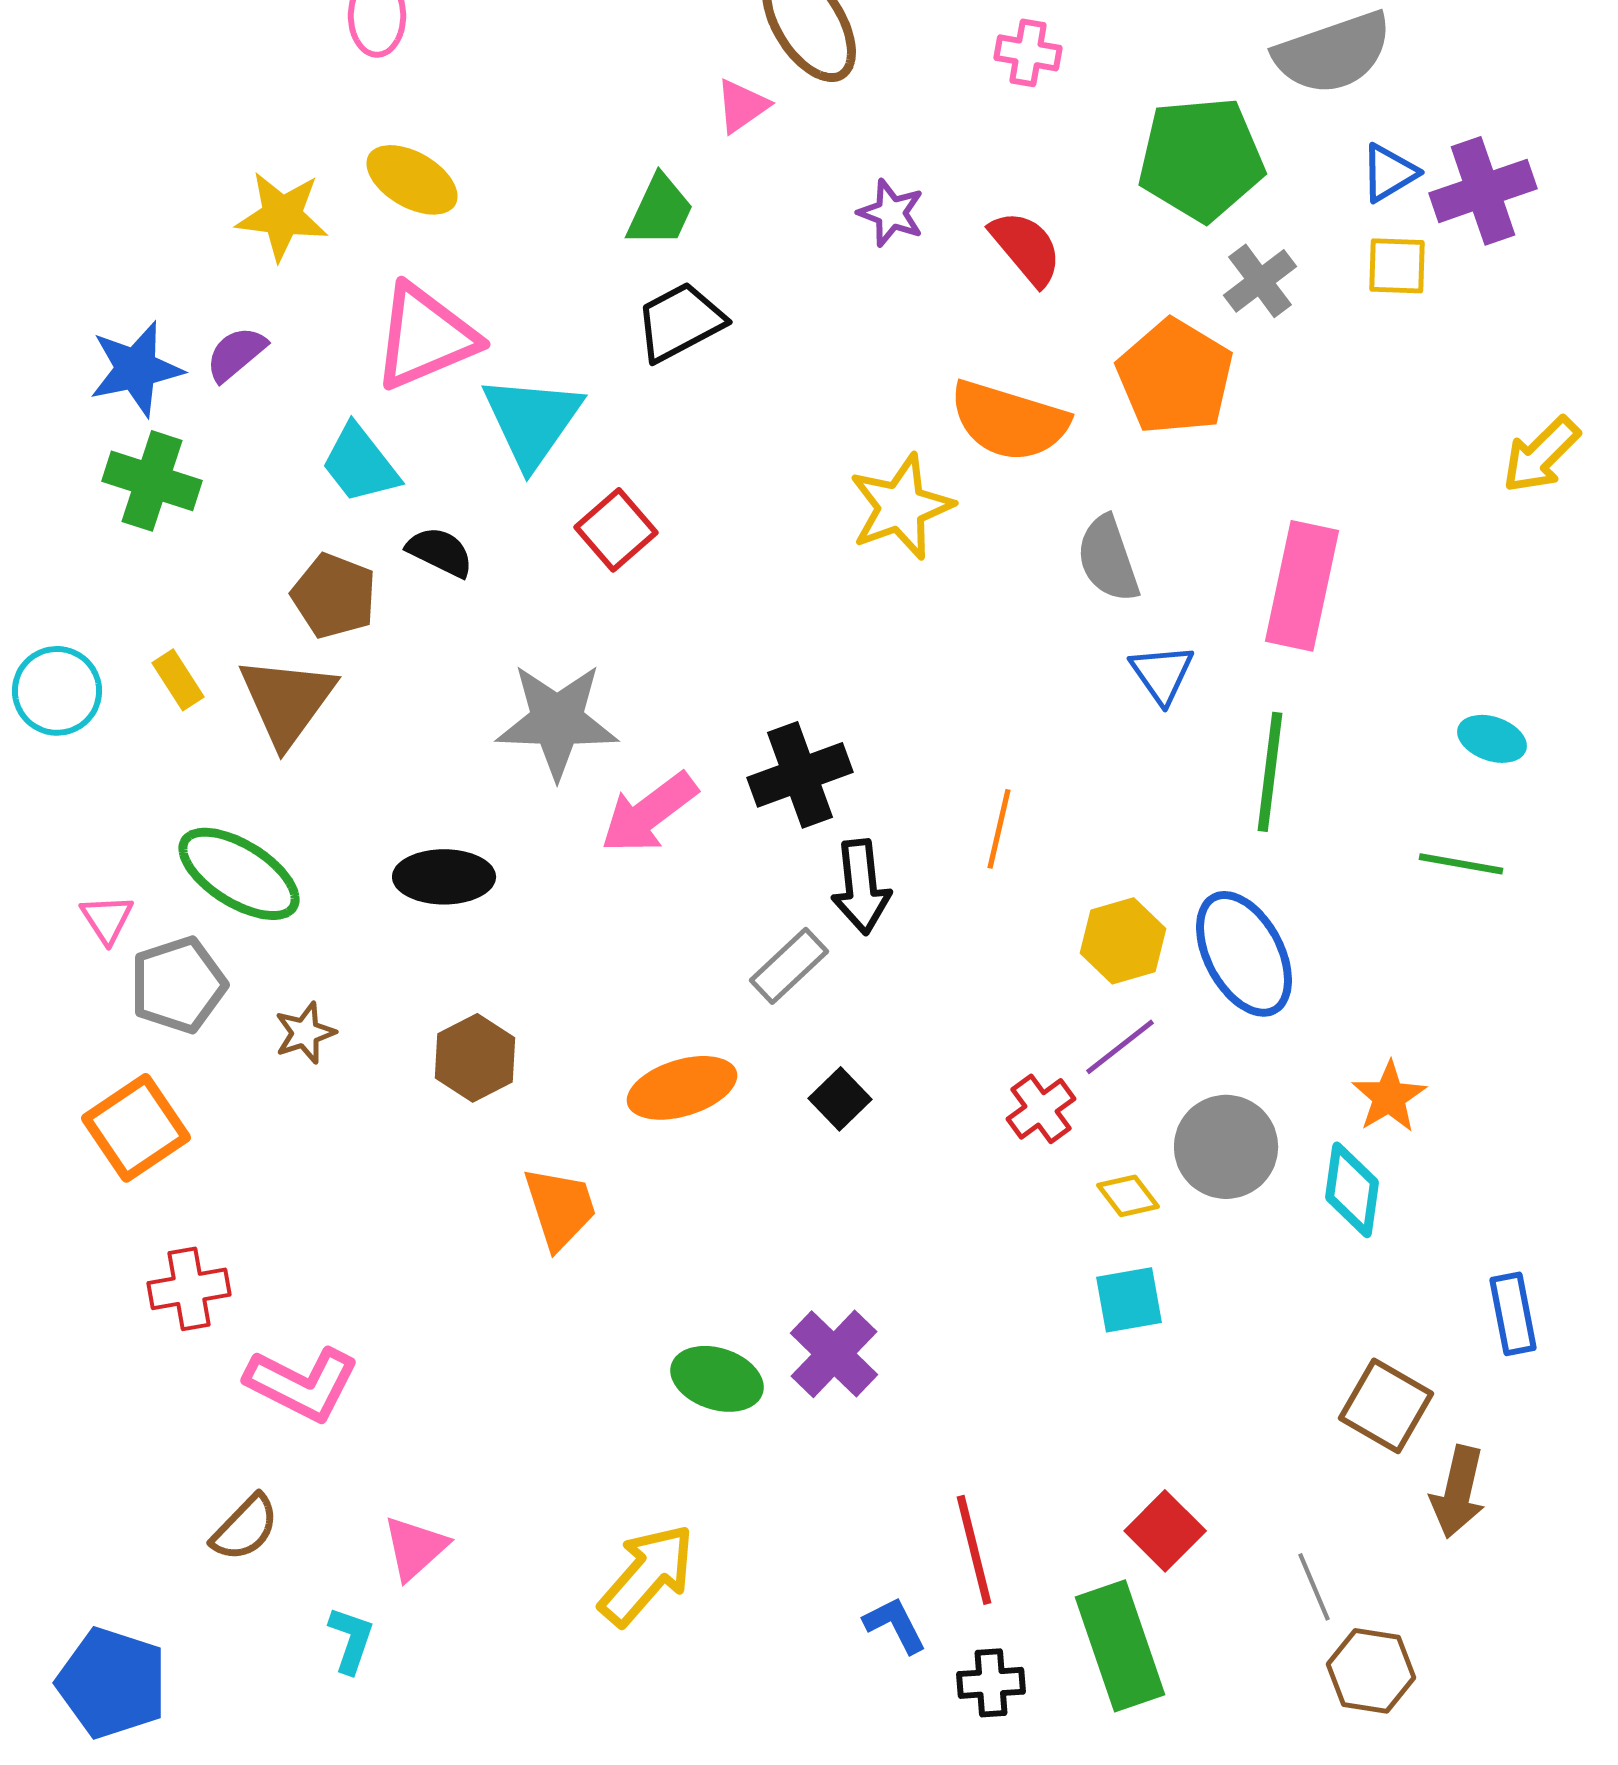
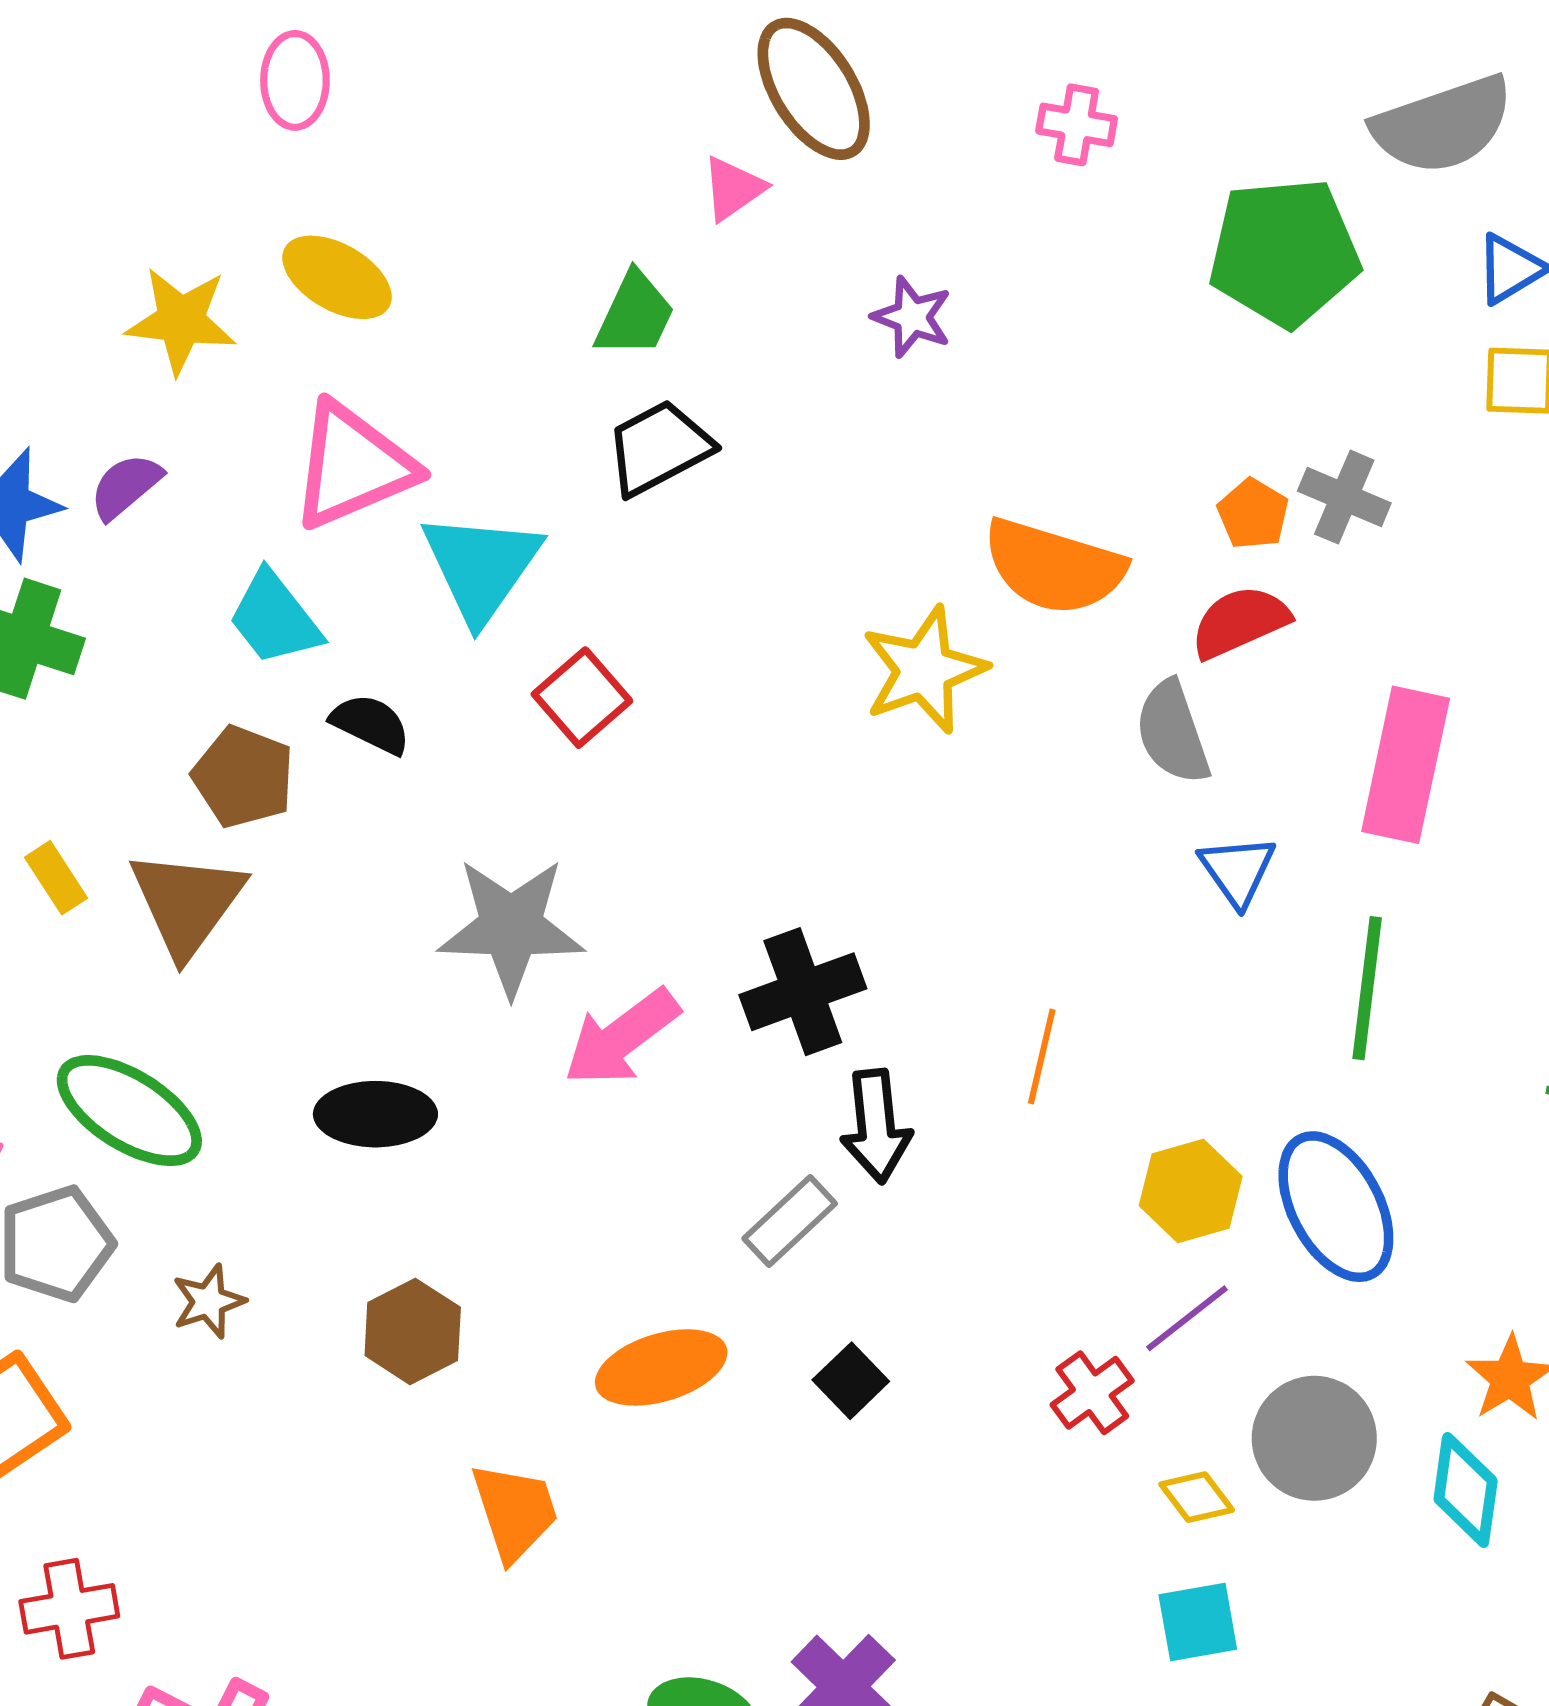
red semicircle: (1026, 248) -> (1240, 622), moved, turned -74
gray cross: (1260, 281) -> (1344, 497), moved, turned -30
orange pentagon: (1175, 377) -> (1253, 514), size x0.5

